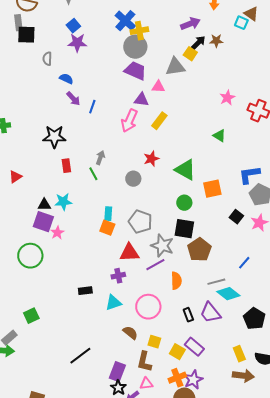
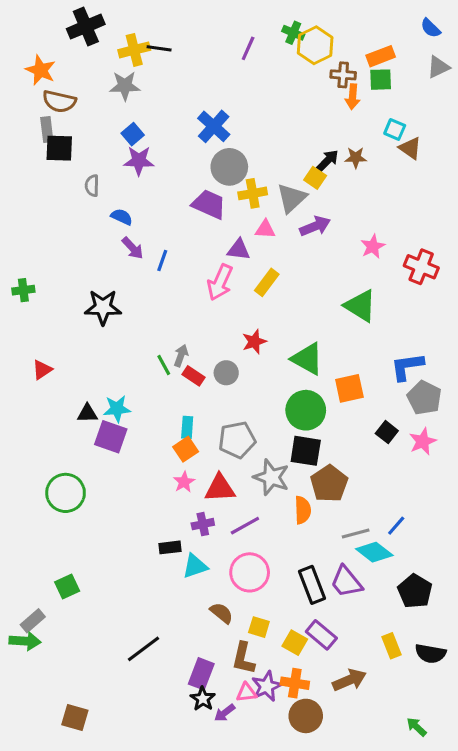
brown triangle: (251, 14) -> (410, 148), moved
purple arrow: (190, 24) -> (315, 226), moved
yellow cross: (139, 31) -> (253, 193), moved
gray triangle: (175, 67) -> (292, 198), turned -35
purple trapezoid: (135, 71) -> (209, 204), moved
green triangle: (219, 136) -> (360, 306), size x1.6
gray arrow: (100, 158) -> (181, 356), moved
red rectangle: (66, 166) -> (193, 376), moved, turned -48
green circle: (184, 203) -> (306, 410), size x1.6
purple square: (43, 222) -> (111, 437), moved
gray pentagon: (140, 222) -> (237, 440), turned -30
orange square: (107, 228) -> (186, 449), turned 35
pink star: (57, 233) -> (184, 482), moved
blue line: (244, 263) -> (396, 526), moved
purple line: (155, 265) -> (245, 526), moved
orange semicircle: (176, 281) -> (303, 510), moved
black rectangle: (85, 291) -> (170, 547), moved
black rectangle: (188, 315) -> (312, 585), size x1.6
brown arrow: (243, 376) -> (349, 680), moved, turned -30
orange cross: (177, 378) -> (295, 683), turned 30
purple star: (193, 380) -> (267, 686), moved

